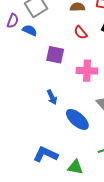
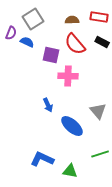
red semicircle: (81, 32) -> (75, 44), size x1.6
purple square: (55, 55) -> (51, 55), moved
pink cross: (87, 71) -> (68, 76), moved

